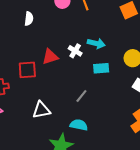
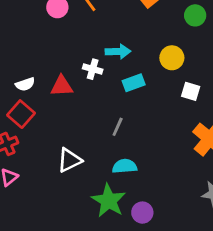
white semicircle: (29, 19) -> (25, 84), moved, turned 80
red triangle: (50, 57) -> (62, 86), turned 30
red square: (27, 70) -> (21, 114), moved, turned -30

